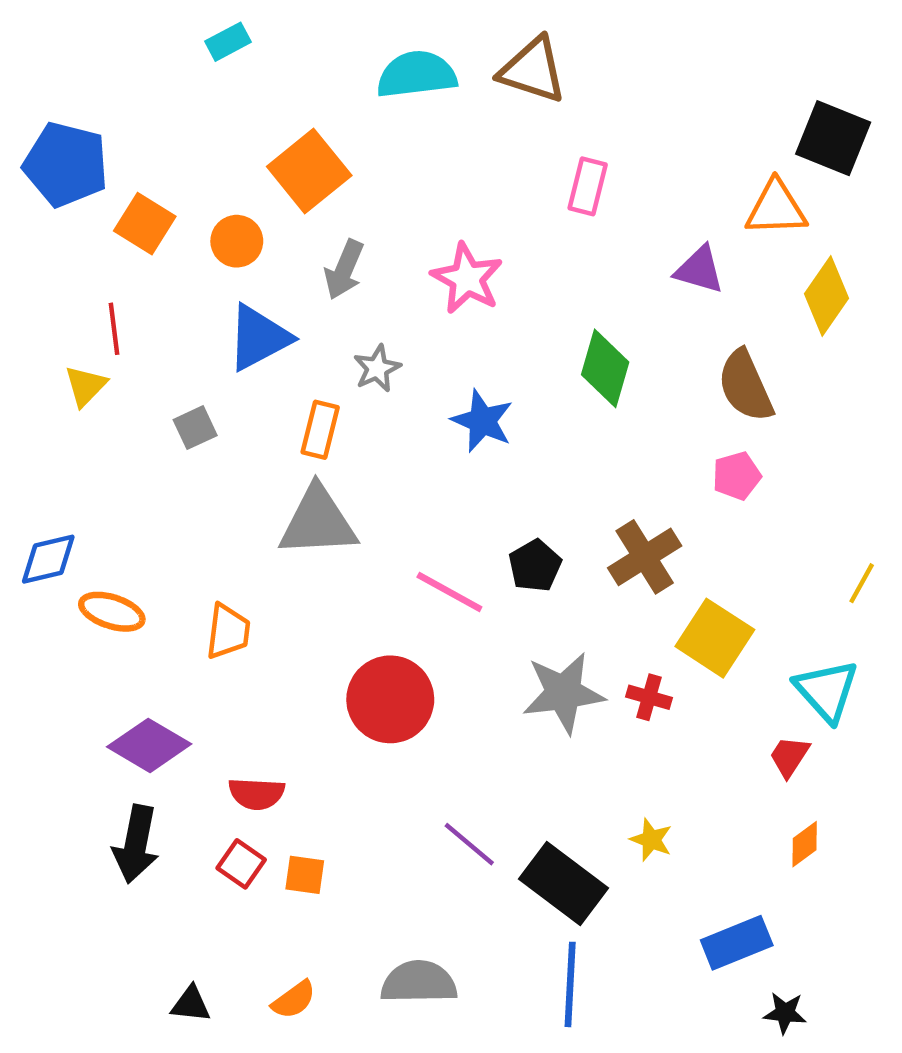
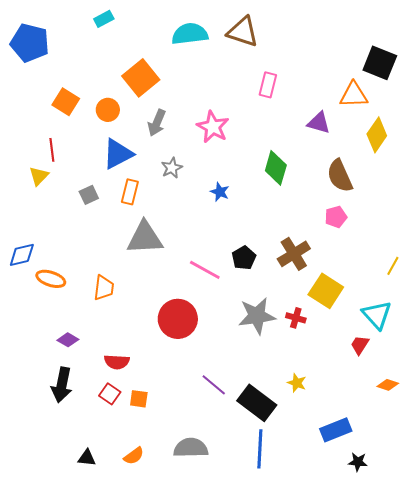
blue pentagon: (66, 164) -> (30, 43), moved
blue star: (482, 421) -> (220, 192), size x0.7
orange rectangle: (320, 430) -> (130, 192), moved
purple diamond: (149, 745) -> (68, 340), size x0.6
orange diamond: (805, 844) -> (388, 385), moved, turned 55

